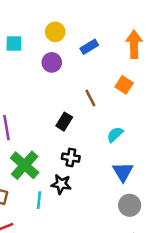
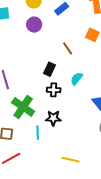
cyan semicircle: (115, 135) -> (77, 79), moved
black cross: (71, 158) -> (54, 90), moved

